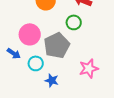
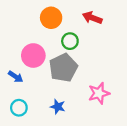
green circle: (74, 22) -> (70, 41), moved
cyan circle: (36, 63) -> (19, 108), moved

